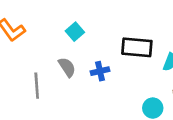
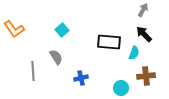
blue cross: (100, 71) -> (81, 78), moved

